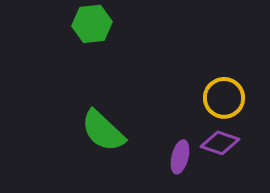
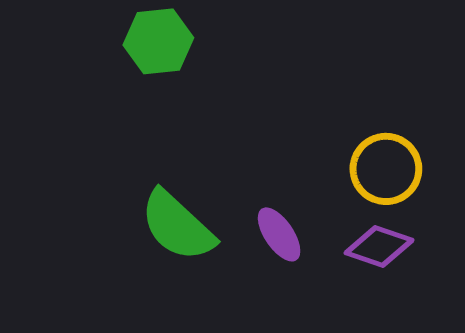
purple ellipse: (180, 157) -> (279, 234), moved, turned -48

